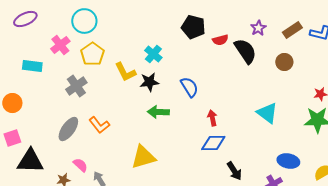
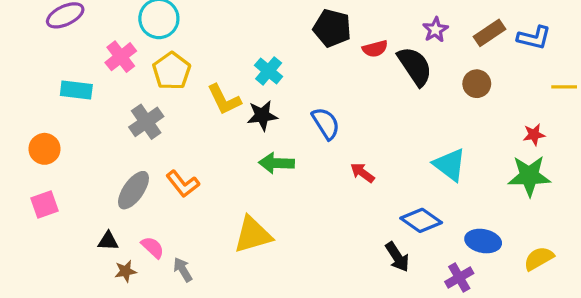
red arrow: (212, 118) -> (362, 173), turned -42
blue diamond: (213, 143) -> (421, 220), moved, turned 35
black triangle: (30, 161) -> (108, 241), moved, size x0.5

